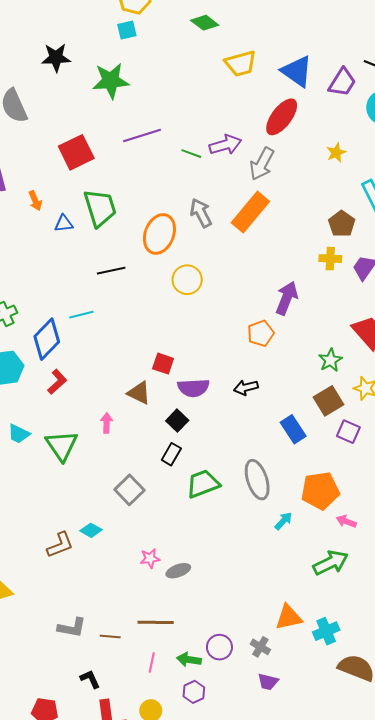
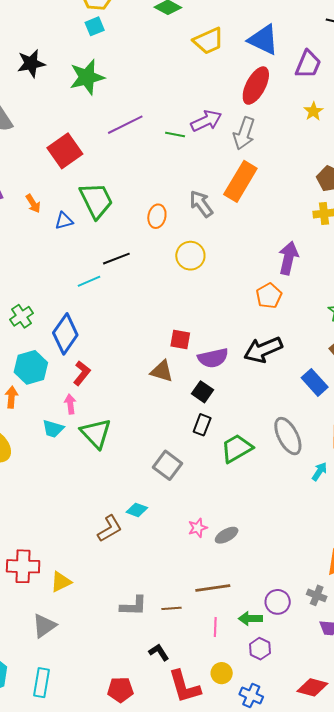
purple trapezoid: (342, 82) -> (308, 64), moved
gray arrow: (201, 213) -> (201, 204), moved
orange ellipse: (159, 234) -> (157, 216), size x0.6
cyan line: (81, 315) -> (89, 281), moved
black arrow: (246, 387) -> (263, 350), size x1.6
pink arrow: (107, 423) -> (70, 404), moved

